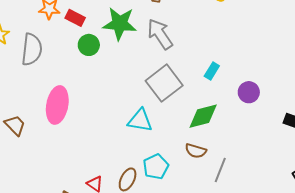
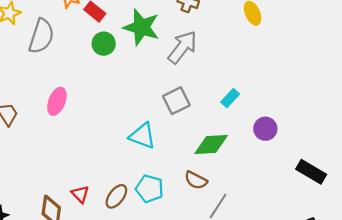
gray arrow: (160, 34) -> (182, 47), turned 60
gray square: (164, 83) -> (176, 101), size x0.7
pink ellipse: (57, 105) -> (57, 101), size x0.7
cyan pentagon: (156, 167) -> (150, 189), turned 30

